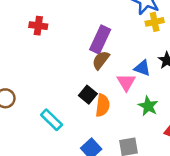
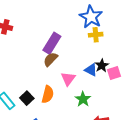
blue triangle: (142, 68) -> (91, 70), moved
black square: (88, 95) -> (27, 98), moved

